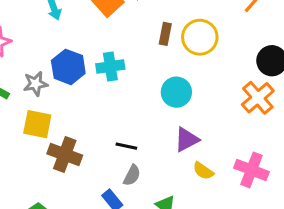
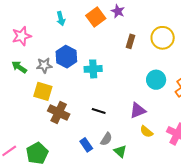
yellow circle: (200, 37) -> (163, 38), moved
cyan cross: (110, 67) -> (93, 69), moved
cyan circle: (176, 92) -> (156, 80), moved
gray semicircle: (132, 175) -> (106, 139), moved

